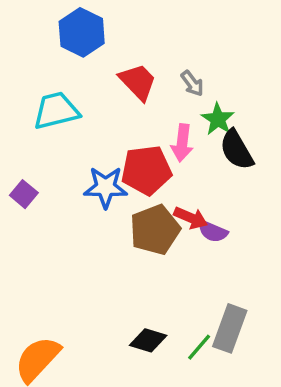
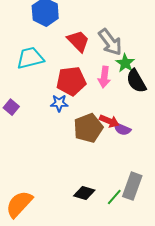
gray arrow: (192, 83) -> (110, 42), size x1.8
red pentagon: (146, 170) -> (71, 81), moved
blue star: (106, 187) -> (59, 103), size x0.7

